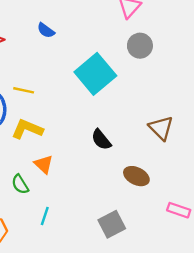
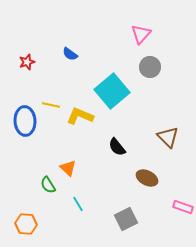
yellow L-shape: (27, 129) -> (80, 116), moved
cyan line: (45, 216) -> (78, 204), moved, turned -49

